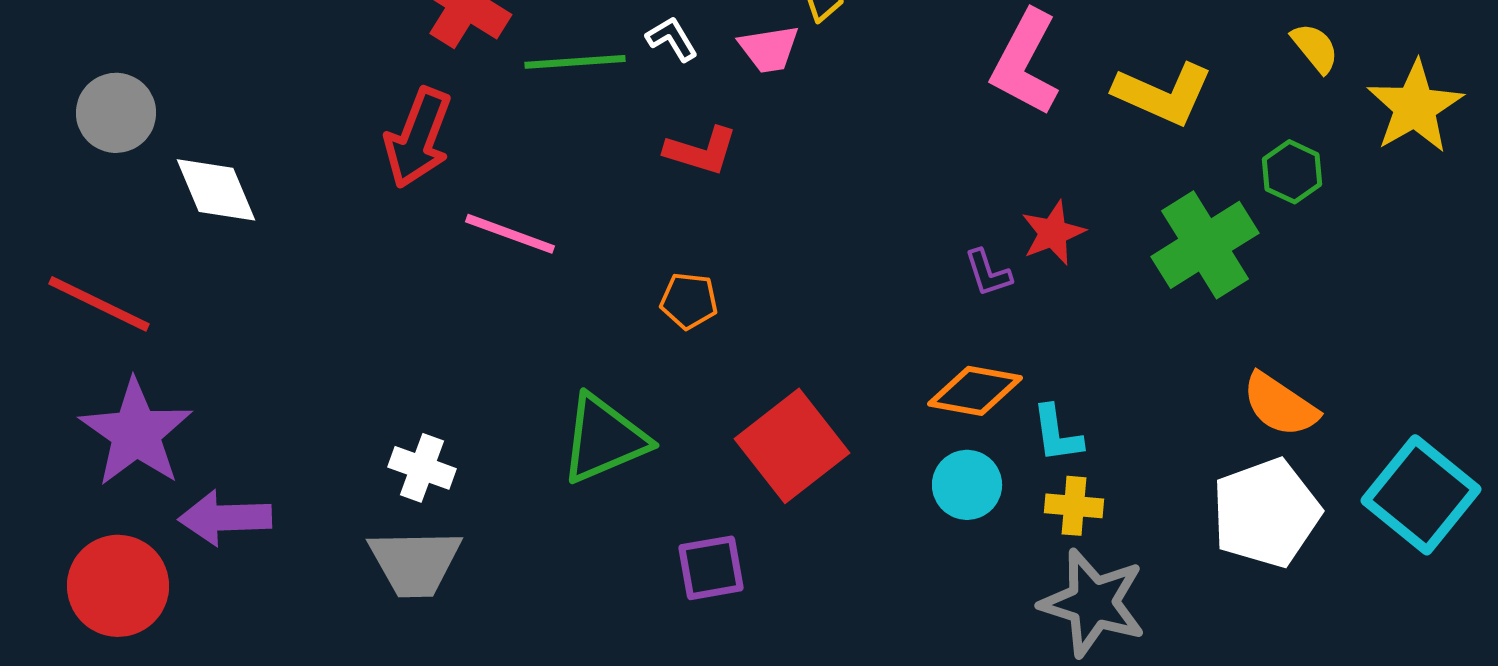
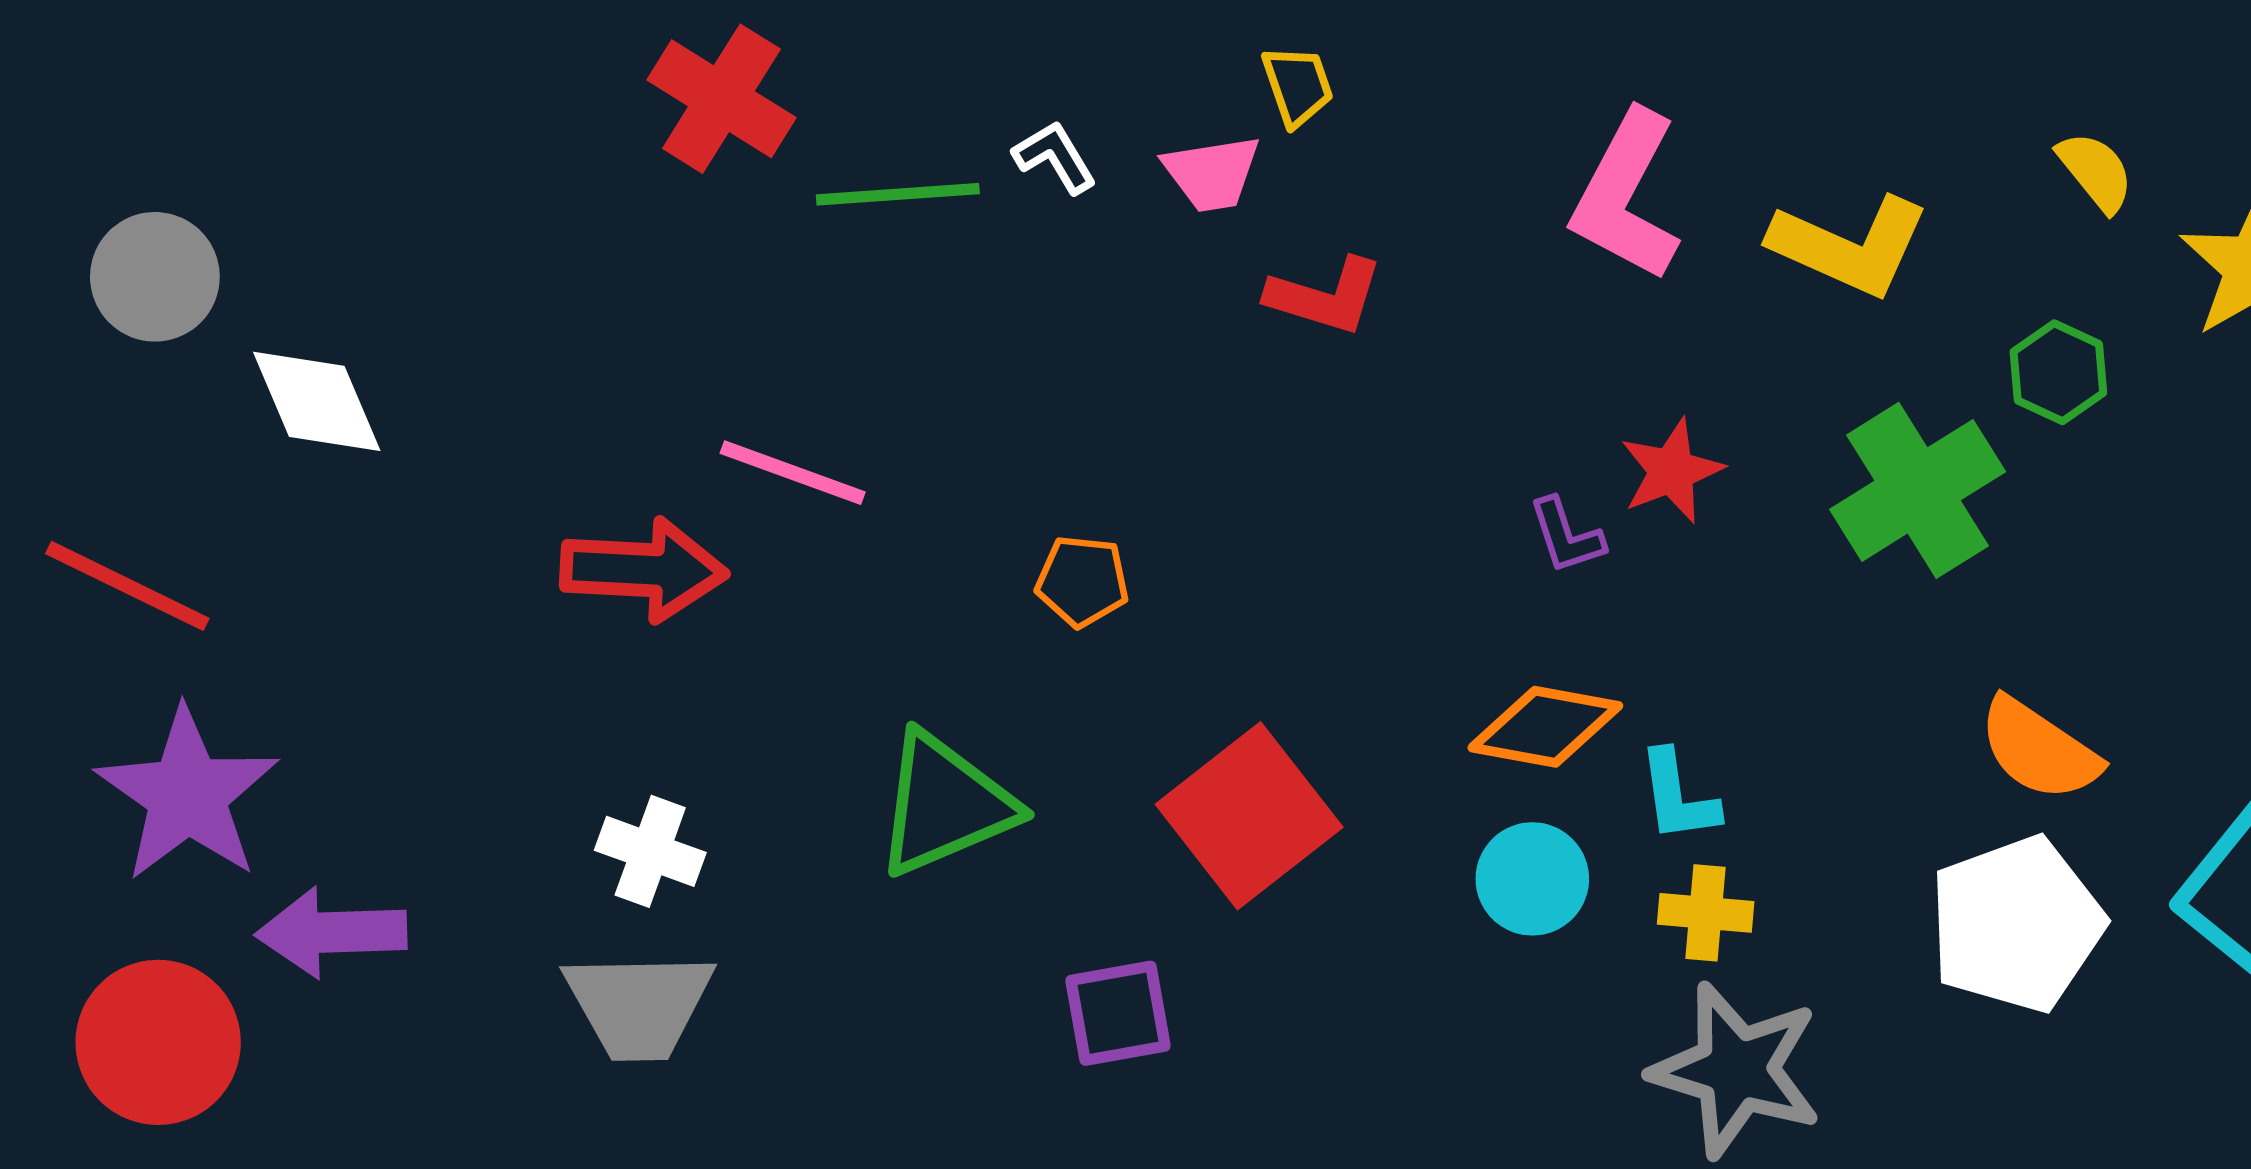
red arrow: (418, 138) -> (644, 570), moved, turned -108
red L-shape: (701, 151) -> (1325, 296), moved

